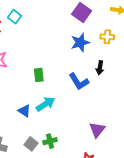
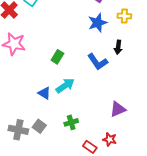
green rectangle: (39, 75) -> (57, 57), turned 40
purple triangle: (97, 130) -> (118, 109), turned 30
gray square: (31, 144) -> (39, 126), moved

